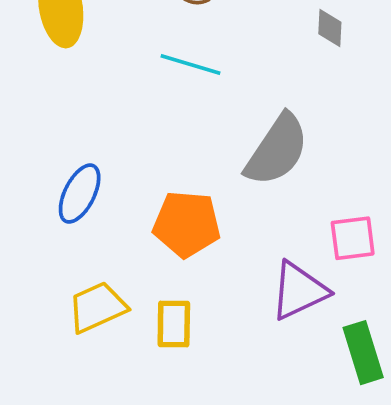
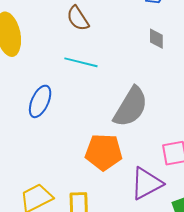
blue ellipse: (80, 194) -> (40, 101), moved
orange pentagon: (187, 224) -> (104, 152), moved

